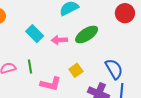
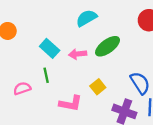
green line: (30, 67) -> (46, 75), moved

